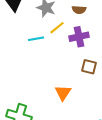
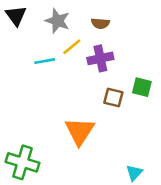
orange triangle: (63, 93) -> (80, 131), size x1.4

